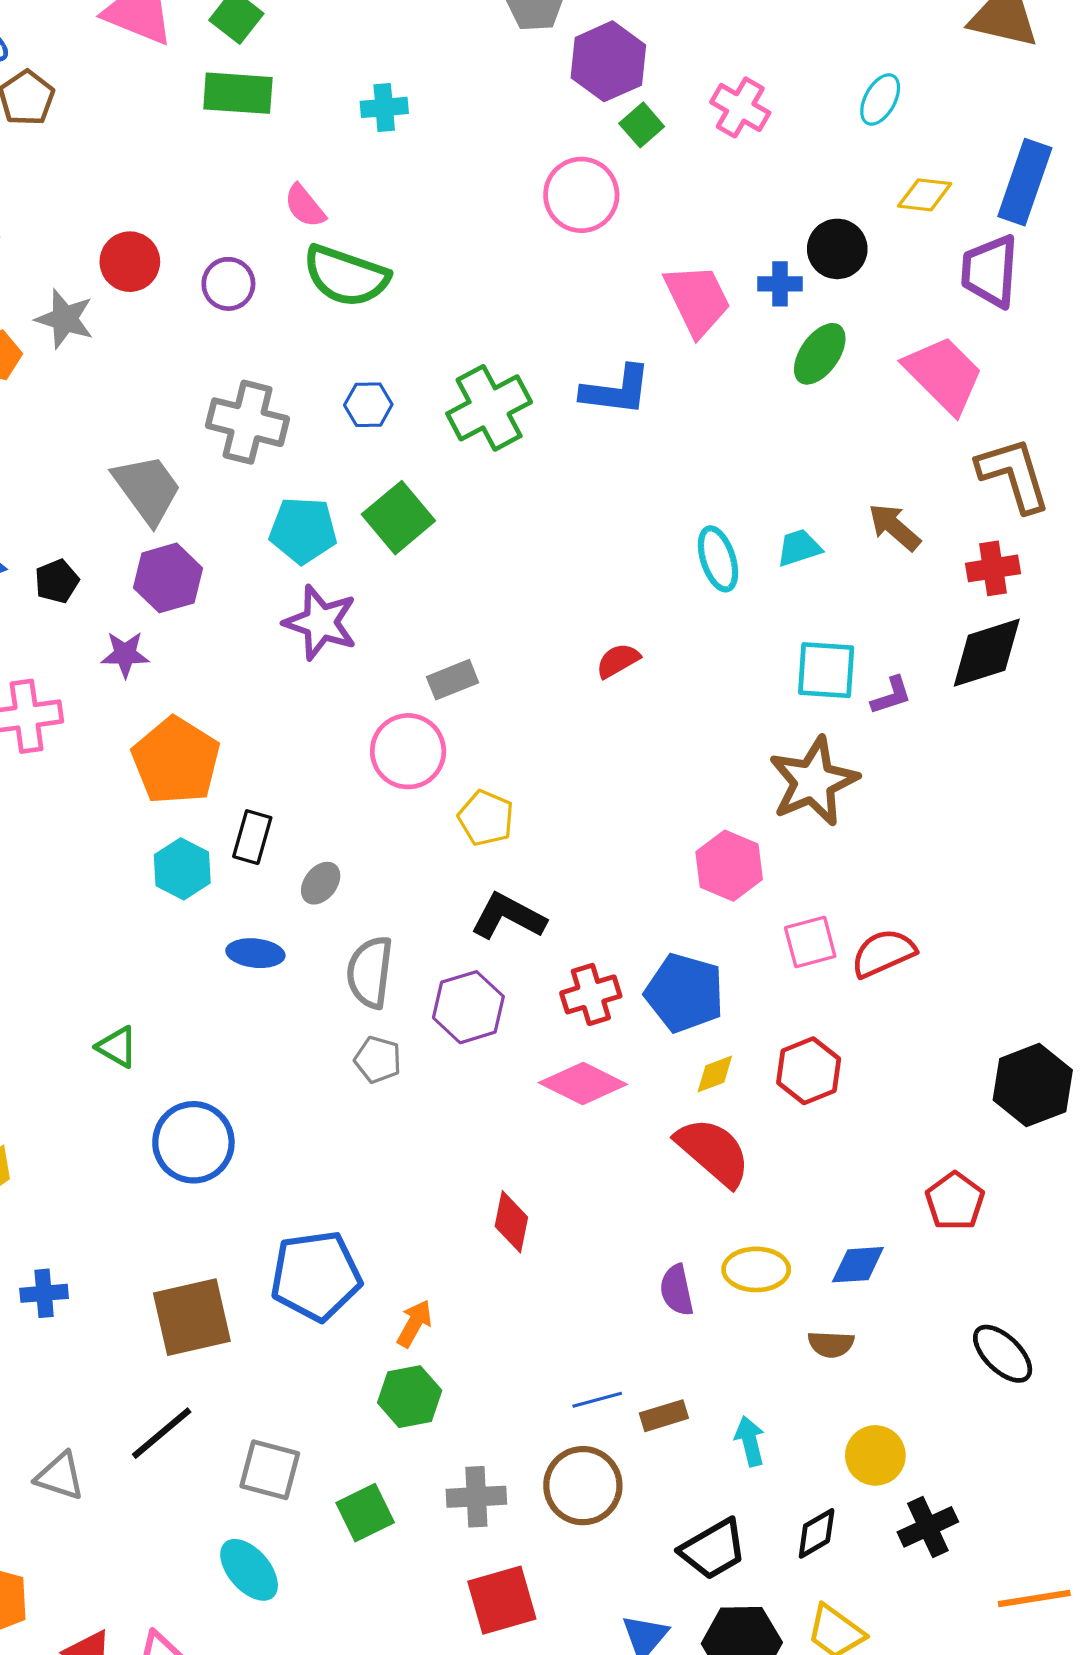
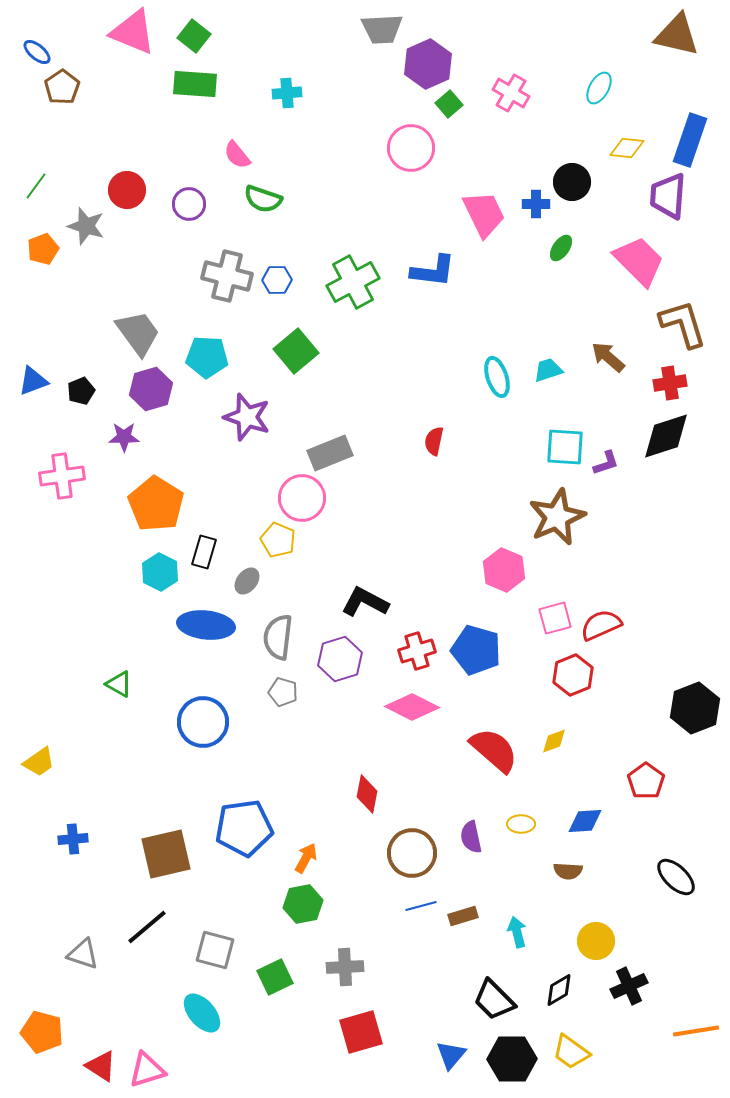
green semicircle: (346, 276) -> (263, 199), size x0.7
green ellipse: (820, 354) -> (561, 248), size x0.7
gray cross: (247, 422) -> (227, 276), moved
cyan pentagon: (303, 530) -> (207, 357), moved
red semicircle: (618, 661) -> (434, 441), turned -48
gray rectangle: (453, 680) -> (330, 453), size x1.4
yellow pentagon: (486, 818) -> (278, 540), moved
blue ellipse: (255, 953) -> (206, 625), size x1.6
red hexagon: (809, 1071) -> (573, 675), moved
yellow diamond: (715, 1074) -> (554, 741), moved
blue circle: (193, 1142) -> (203, 722), moved
yellow ellipse: (756, 1269) -> (521, 824), size x0.7
brown circle: (583, 1486) -> (412, 853), moved
black trapezoid: (713, 1549) -> (494, 1000), turned 75

